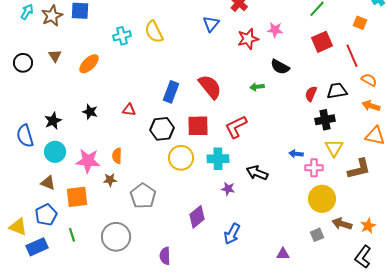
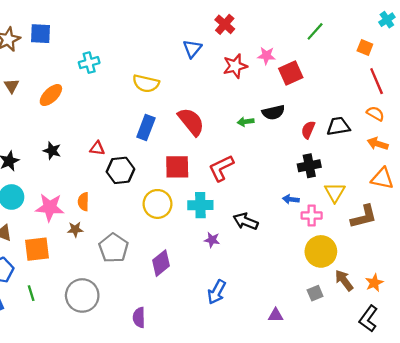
yellow semicircle: (154, 32) -> (146, 83), moved, turned -50
red square: (322, 42) -> (291, 73), moved
red line: (352, 56) -> (377, 81), moved
black semicircle: (280, 67) -> (273, 112), moved, turned -42
black cross: (325, 120) -> (309, 166), moved
black hexagon: (162, 129) -> (120, 170), moved
purple diamond: (197, 217) -> (161, 263), moved
brown arrow: (342, 224) -> (344, 280), turned 36

